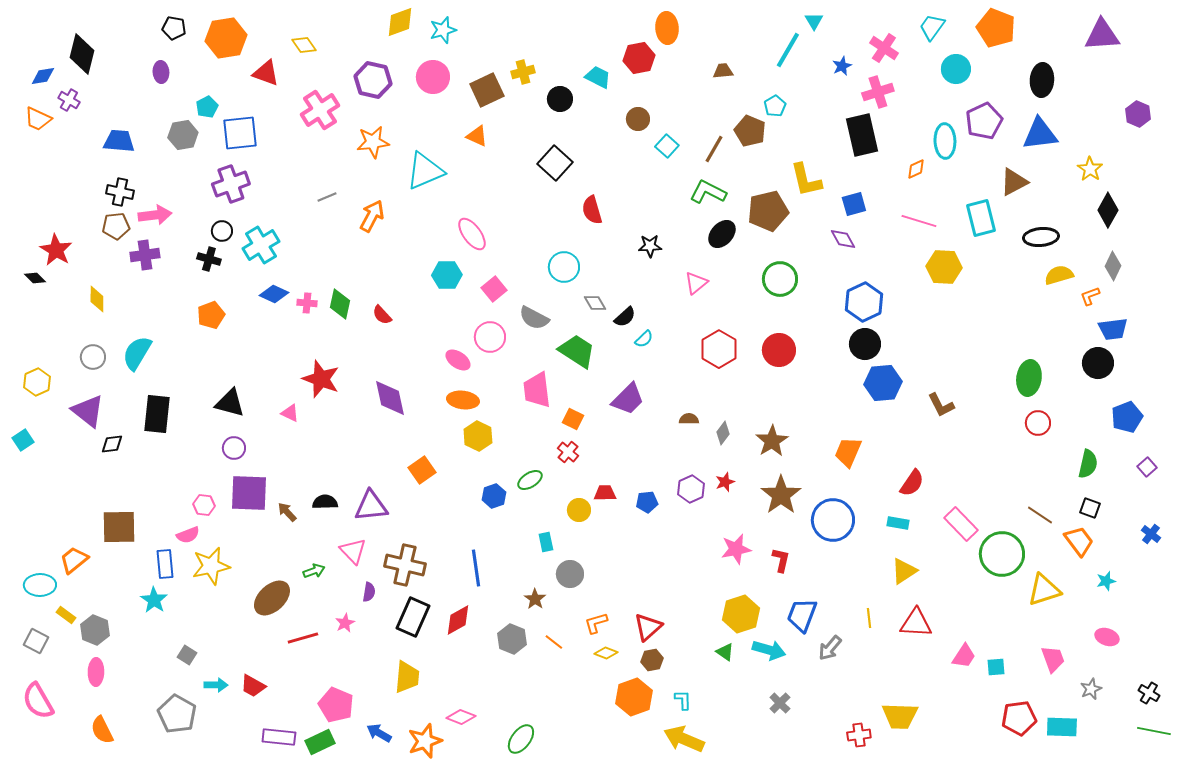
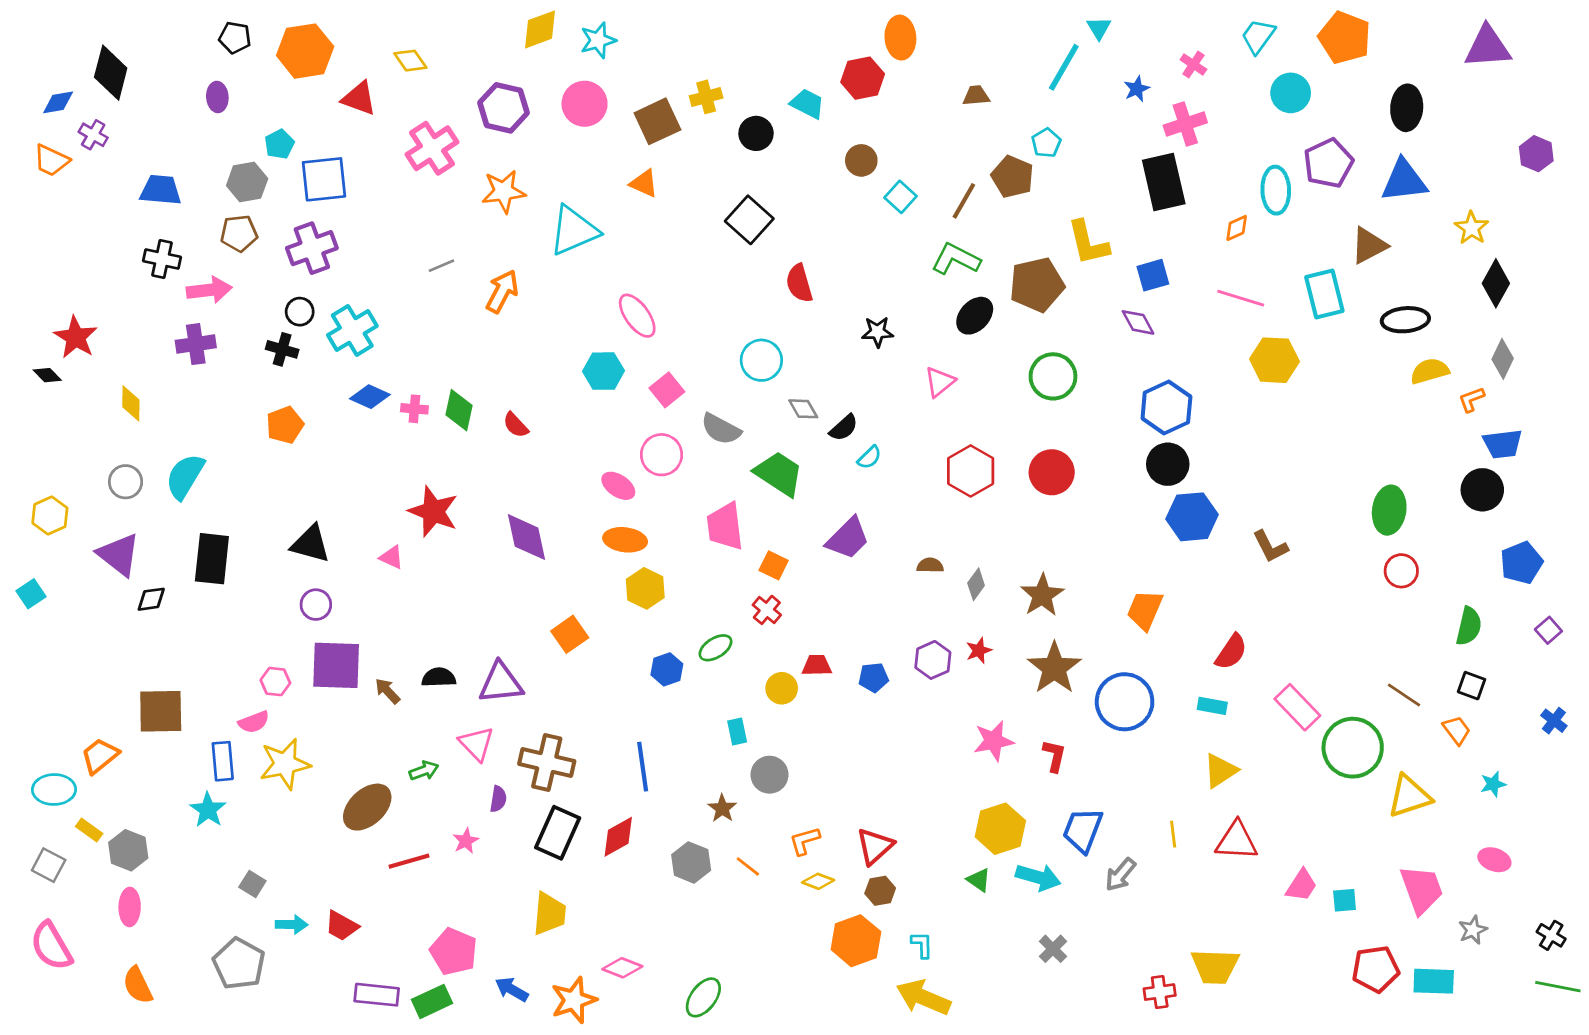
pink cross: (884, 48) -> (1193, 65), size x0.7
brown pentagon: (116, 226) -> (239, 233), moved
orange trapezoid: (1079, 541) -> (1457, 730), size x0.7
pink trapezoid: (1053, 659) -> (1422, 889), size x1.4

